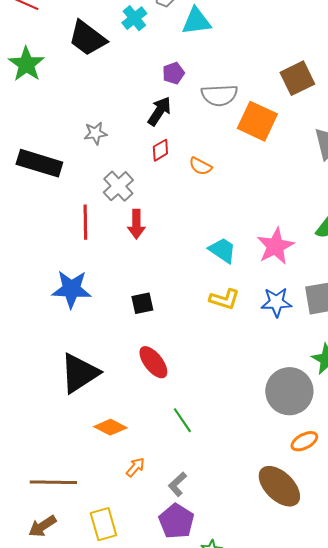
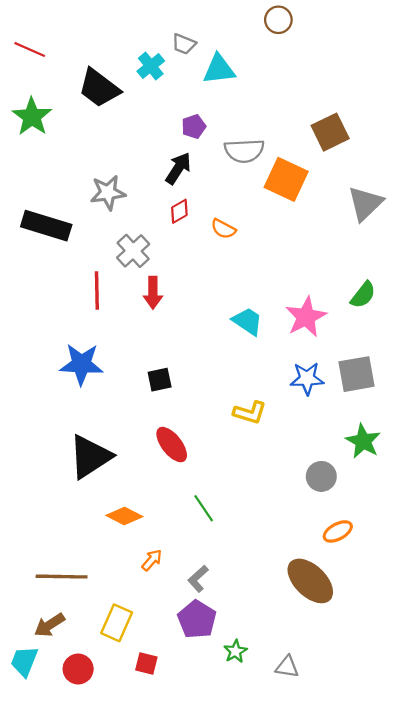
gray star: (95, 133) -> (108, 193), size x1.4
yellow L-shape: (224, 299) -> (250, 413), moved
gray circle: (289, 391) -> (321, 476), size x0.6
yellow rectangle: (103, 524) -> (117, 623), turned 40

